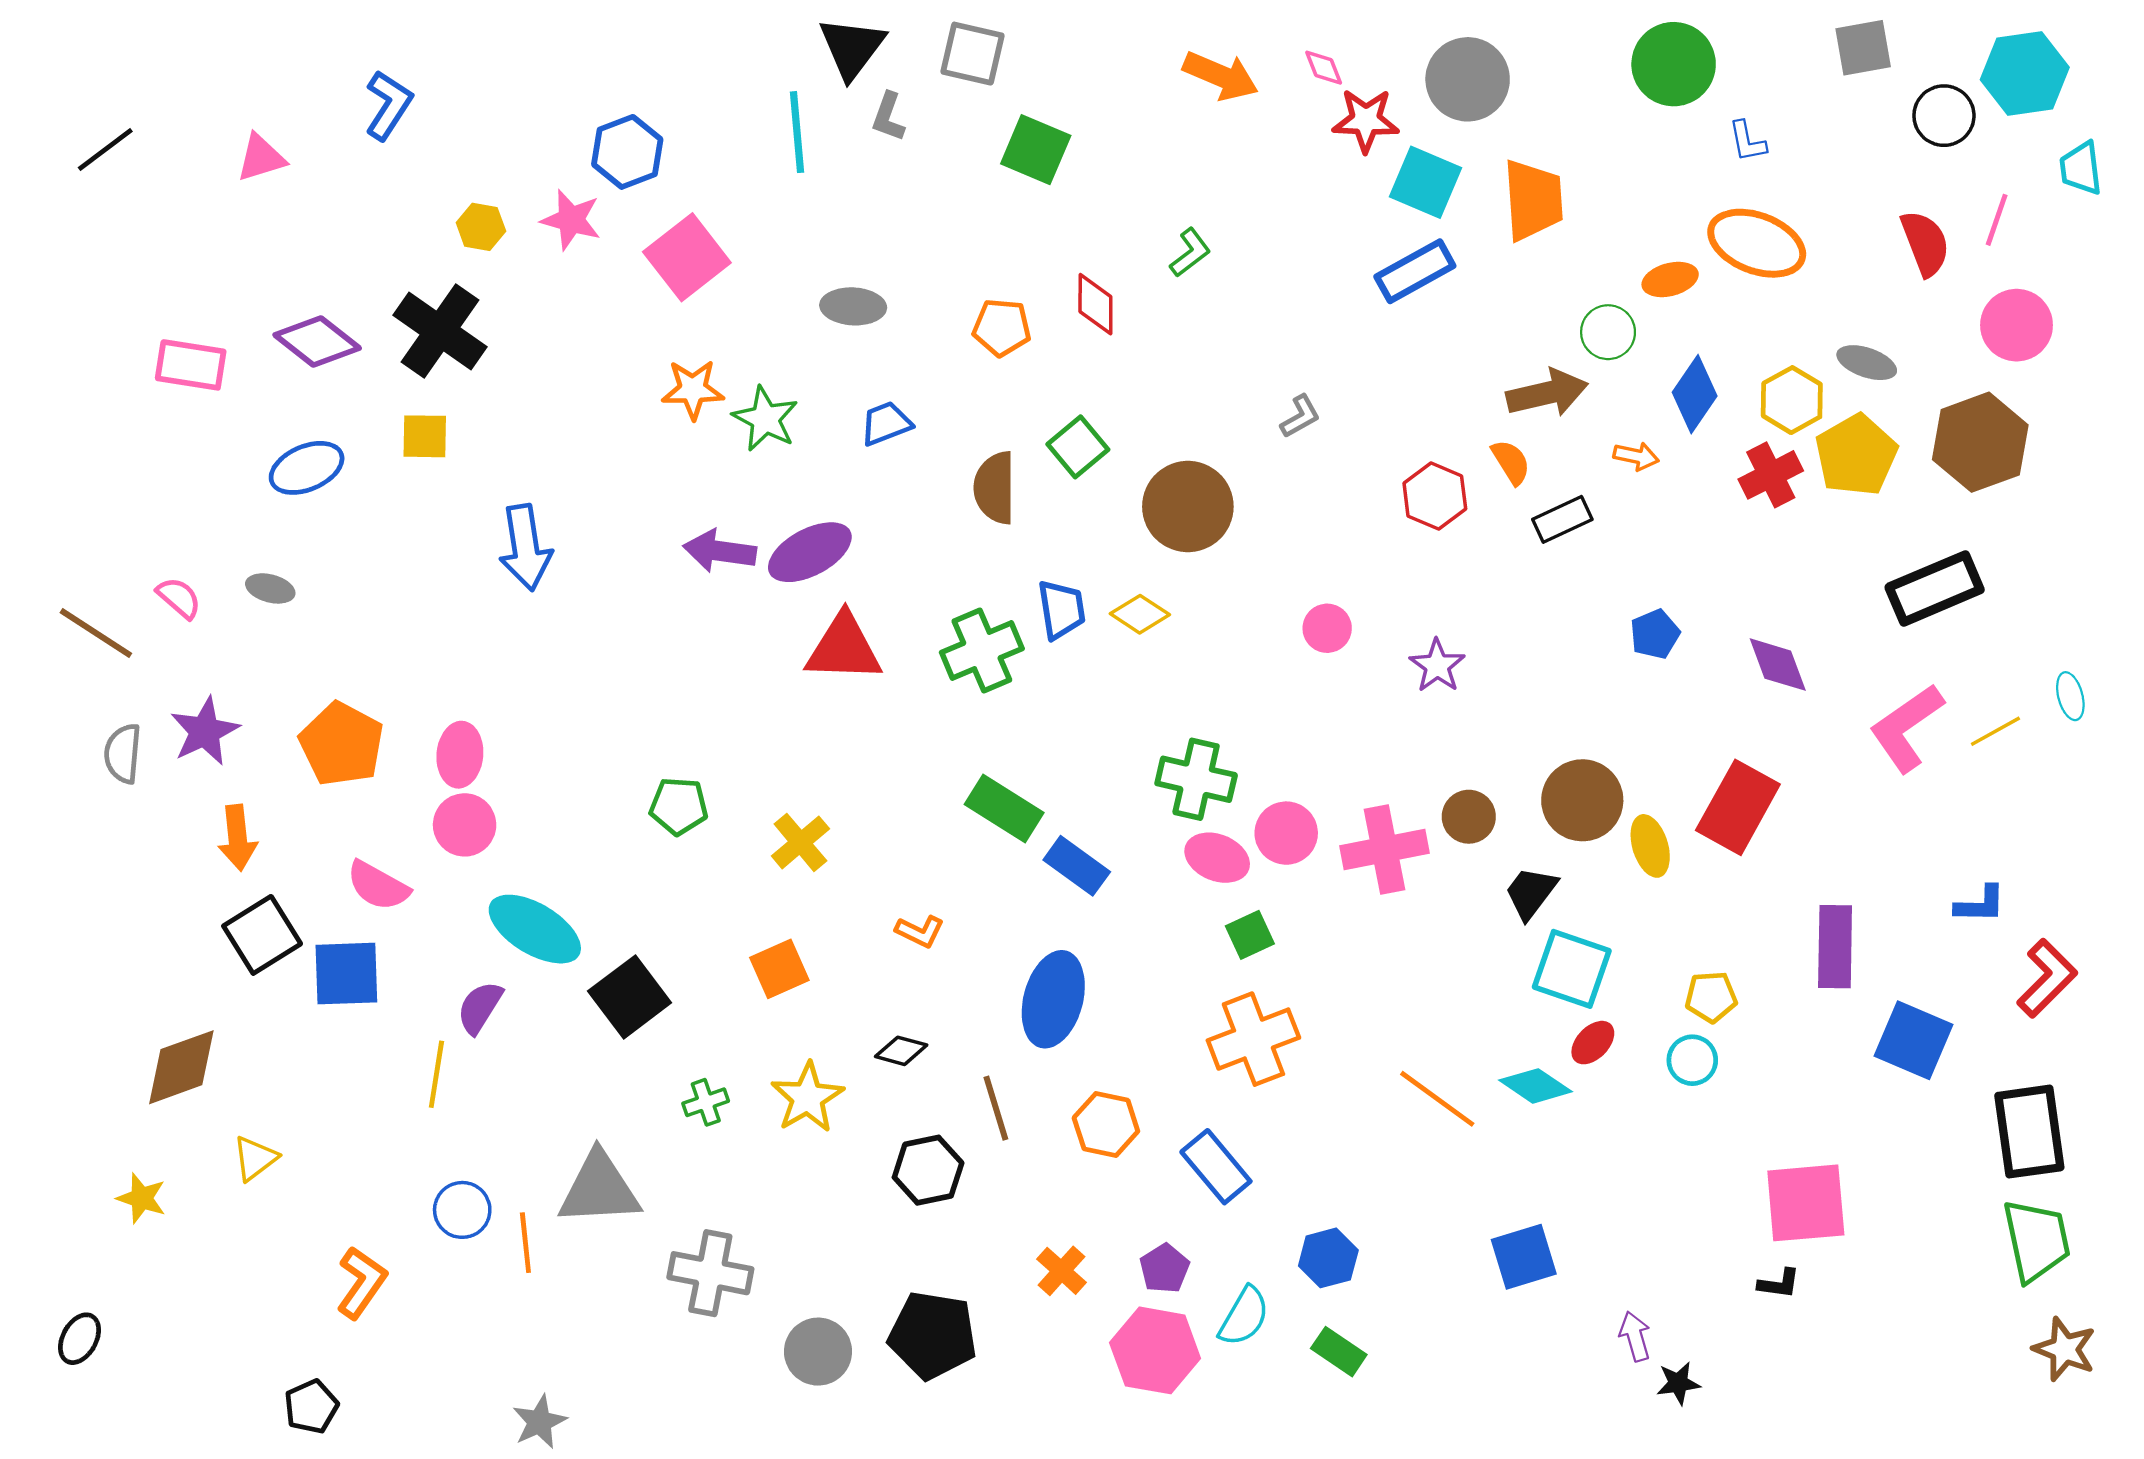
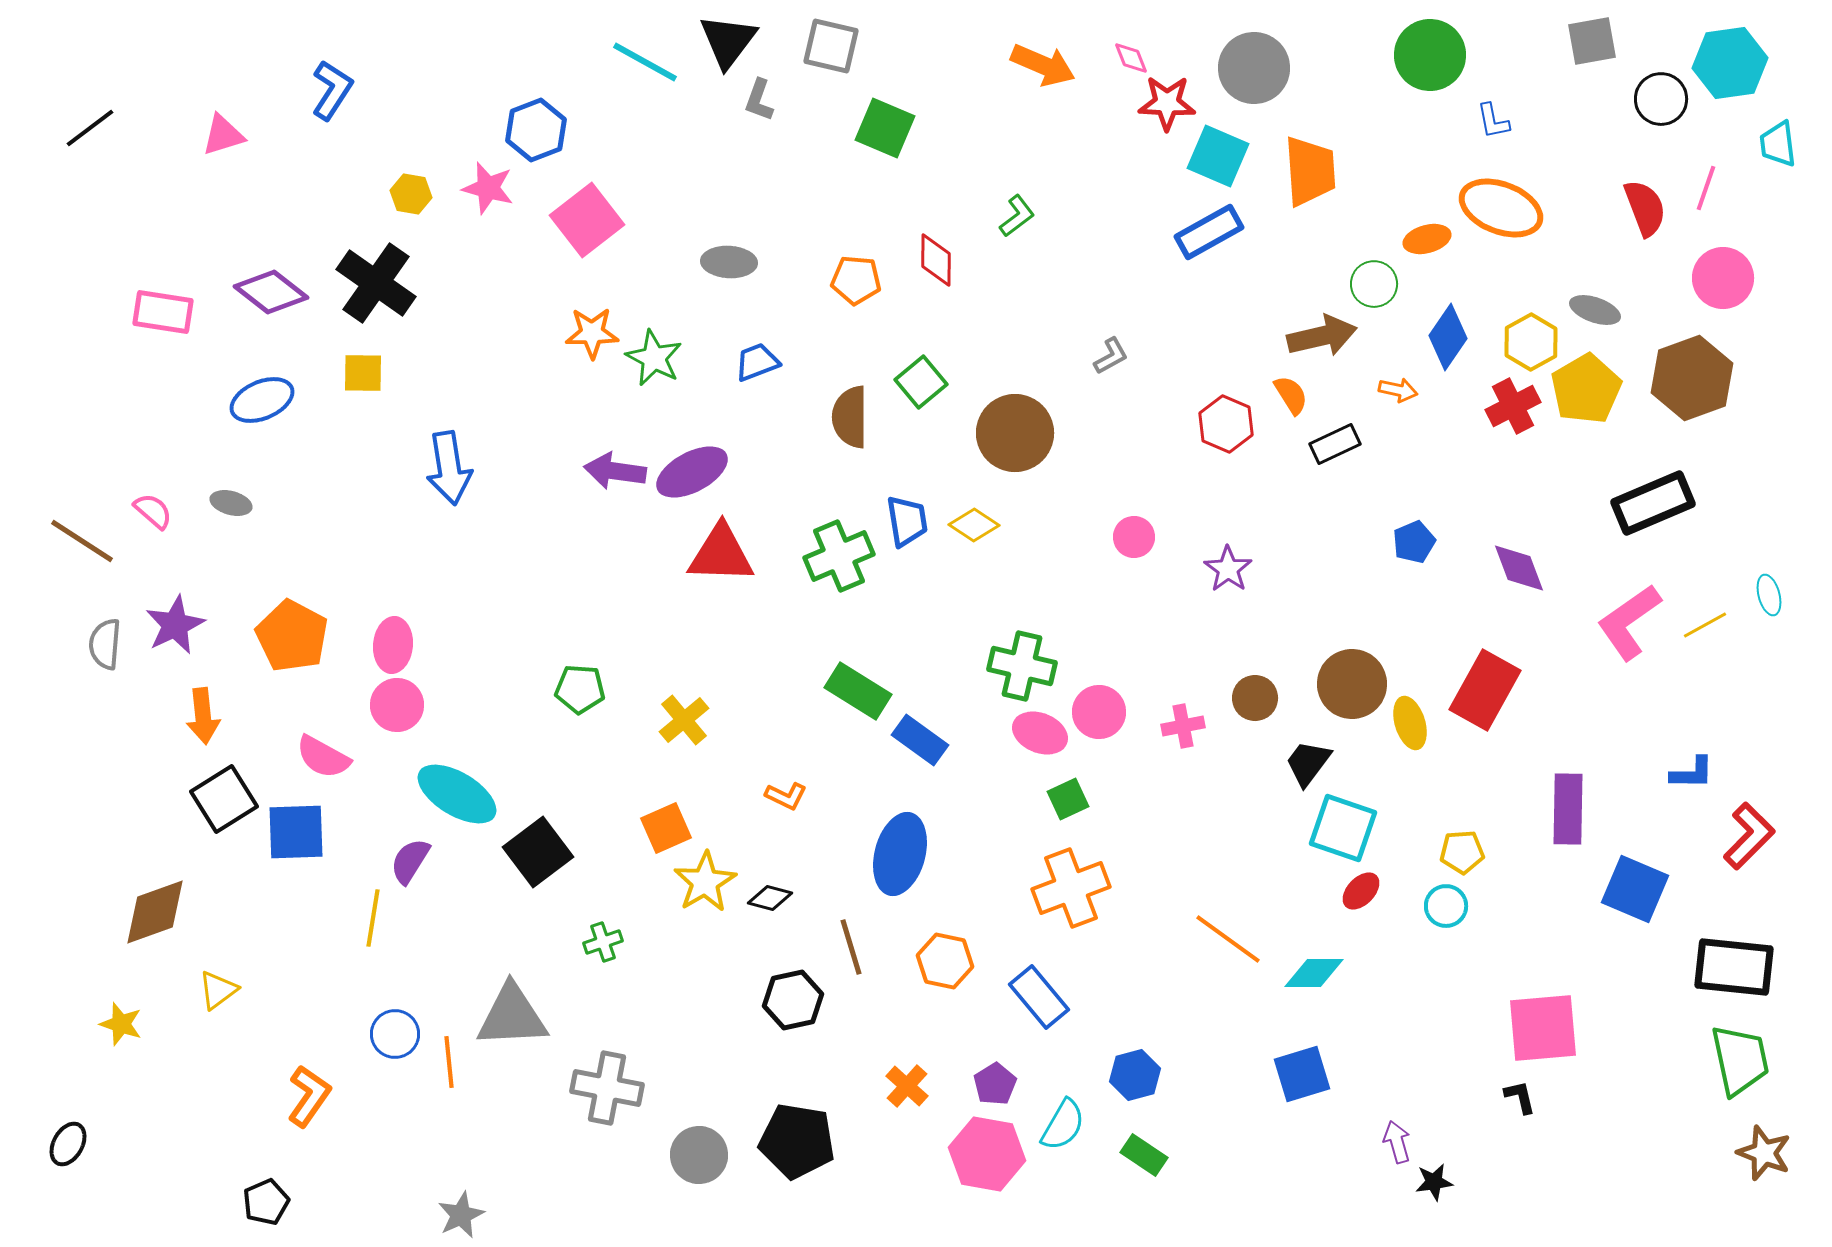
cyan line: (797, 132) -> (645, 62), moved, turned -56
pink cross: (1384, 849) -> (1183, 726), size x0.6
cyan diamond: (1535, 1086) -> (1314, 973), moved, turned -34
yellow star: (807, 1098) -> (705, 882), moved
black rectangle: (2029, 1132) -> (1734, 967), turned -76
black L-shape: (1779, 1284) -> (1520, 1097), turned -111

